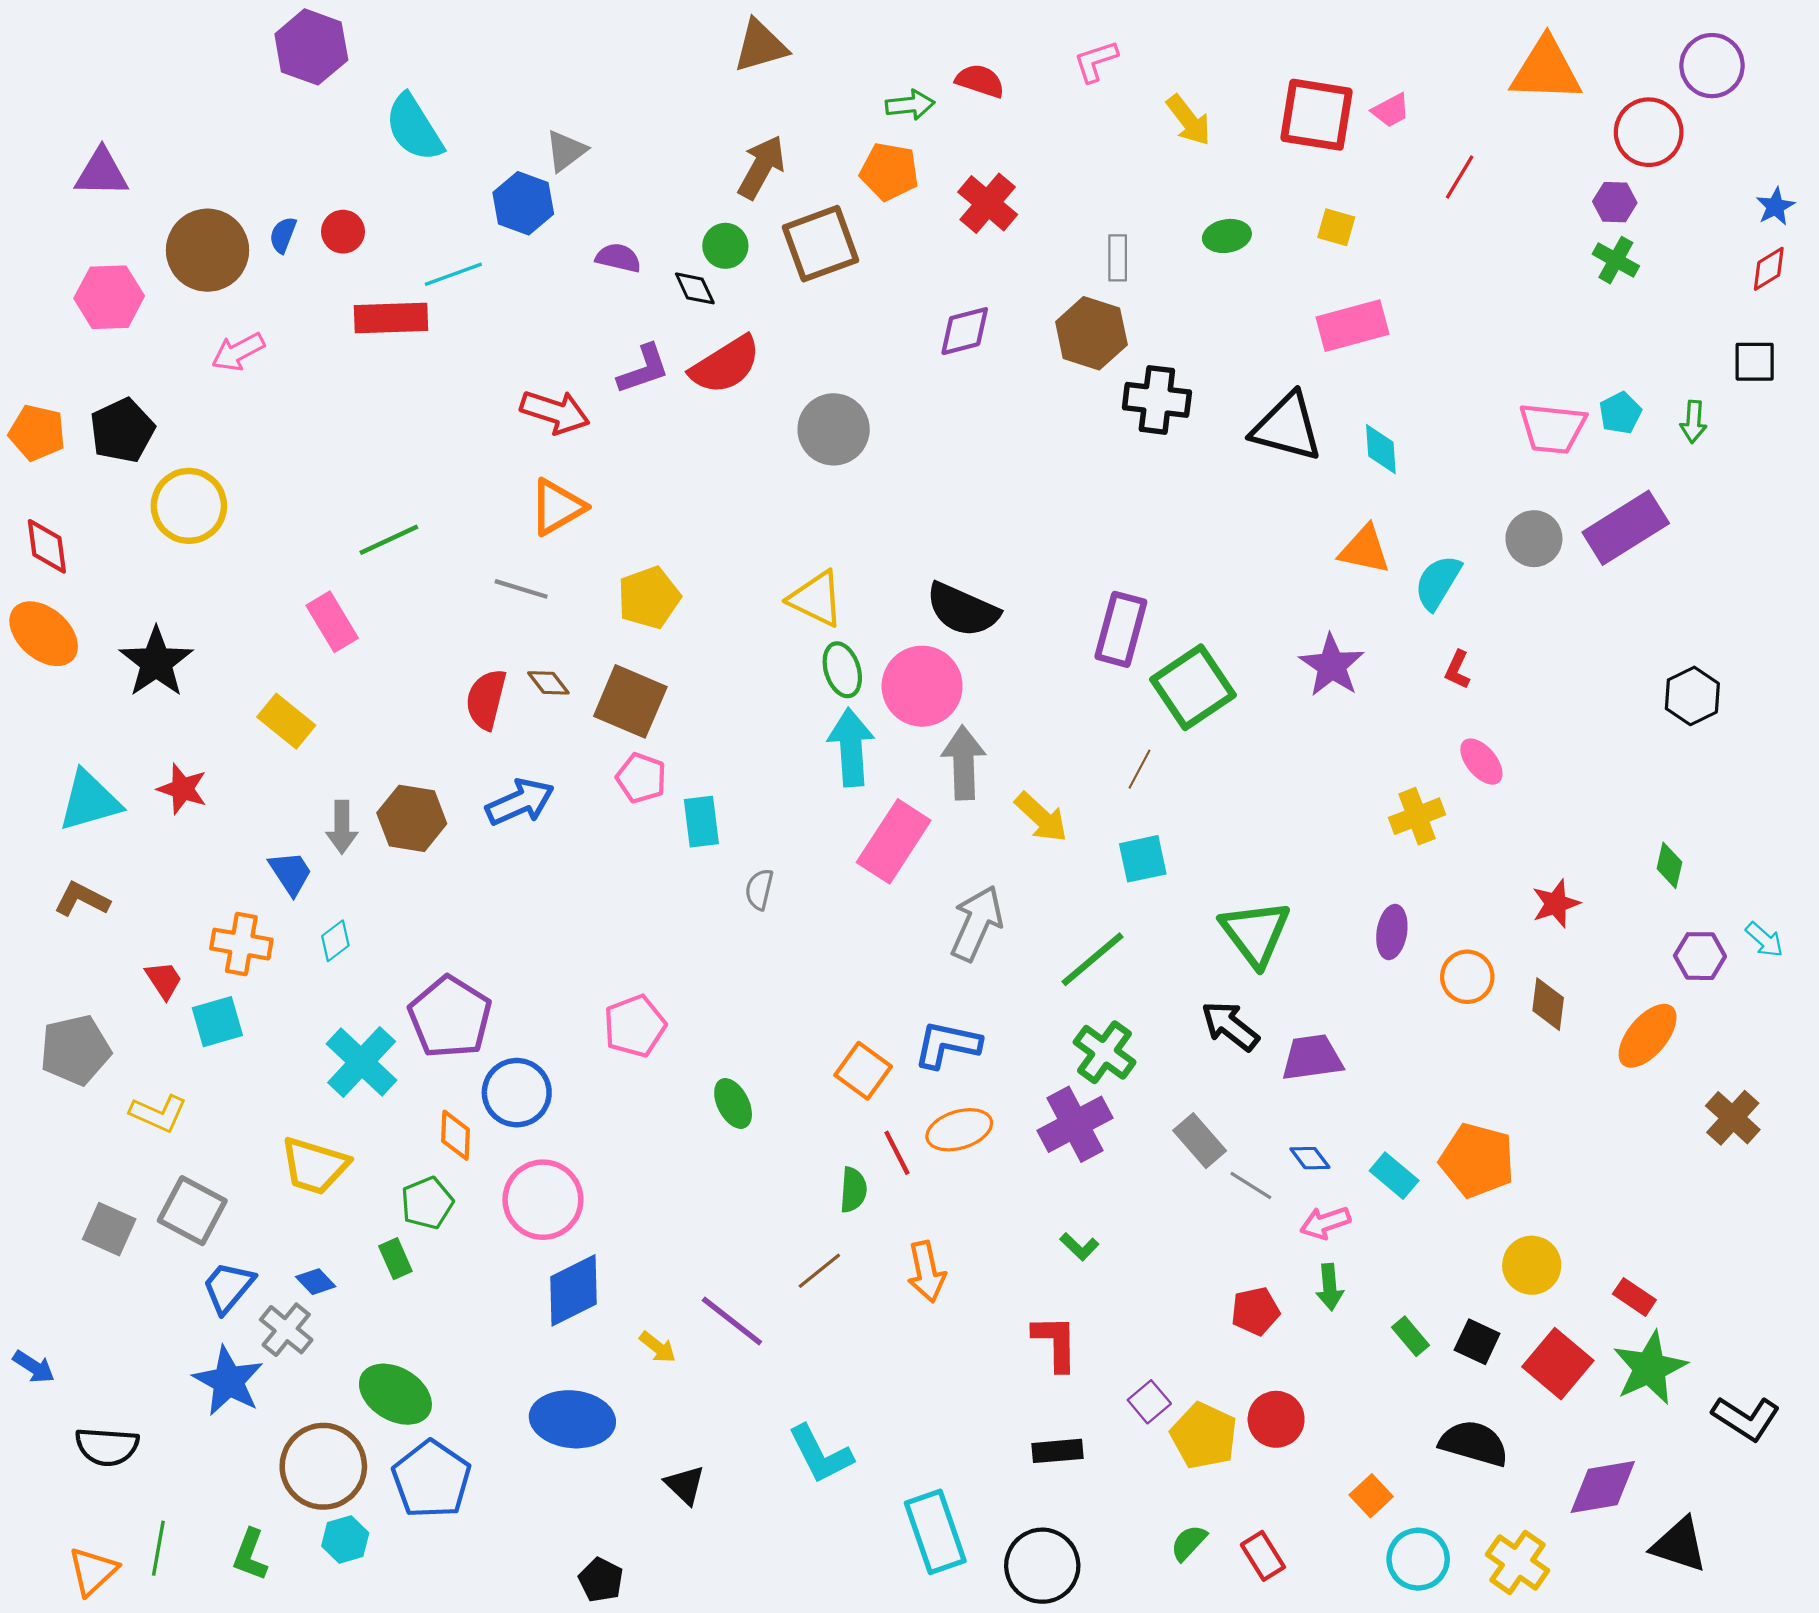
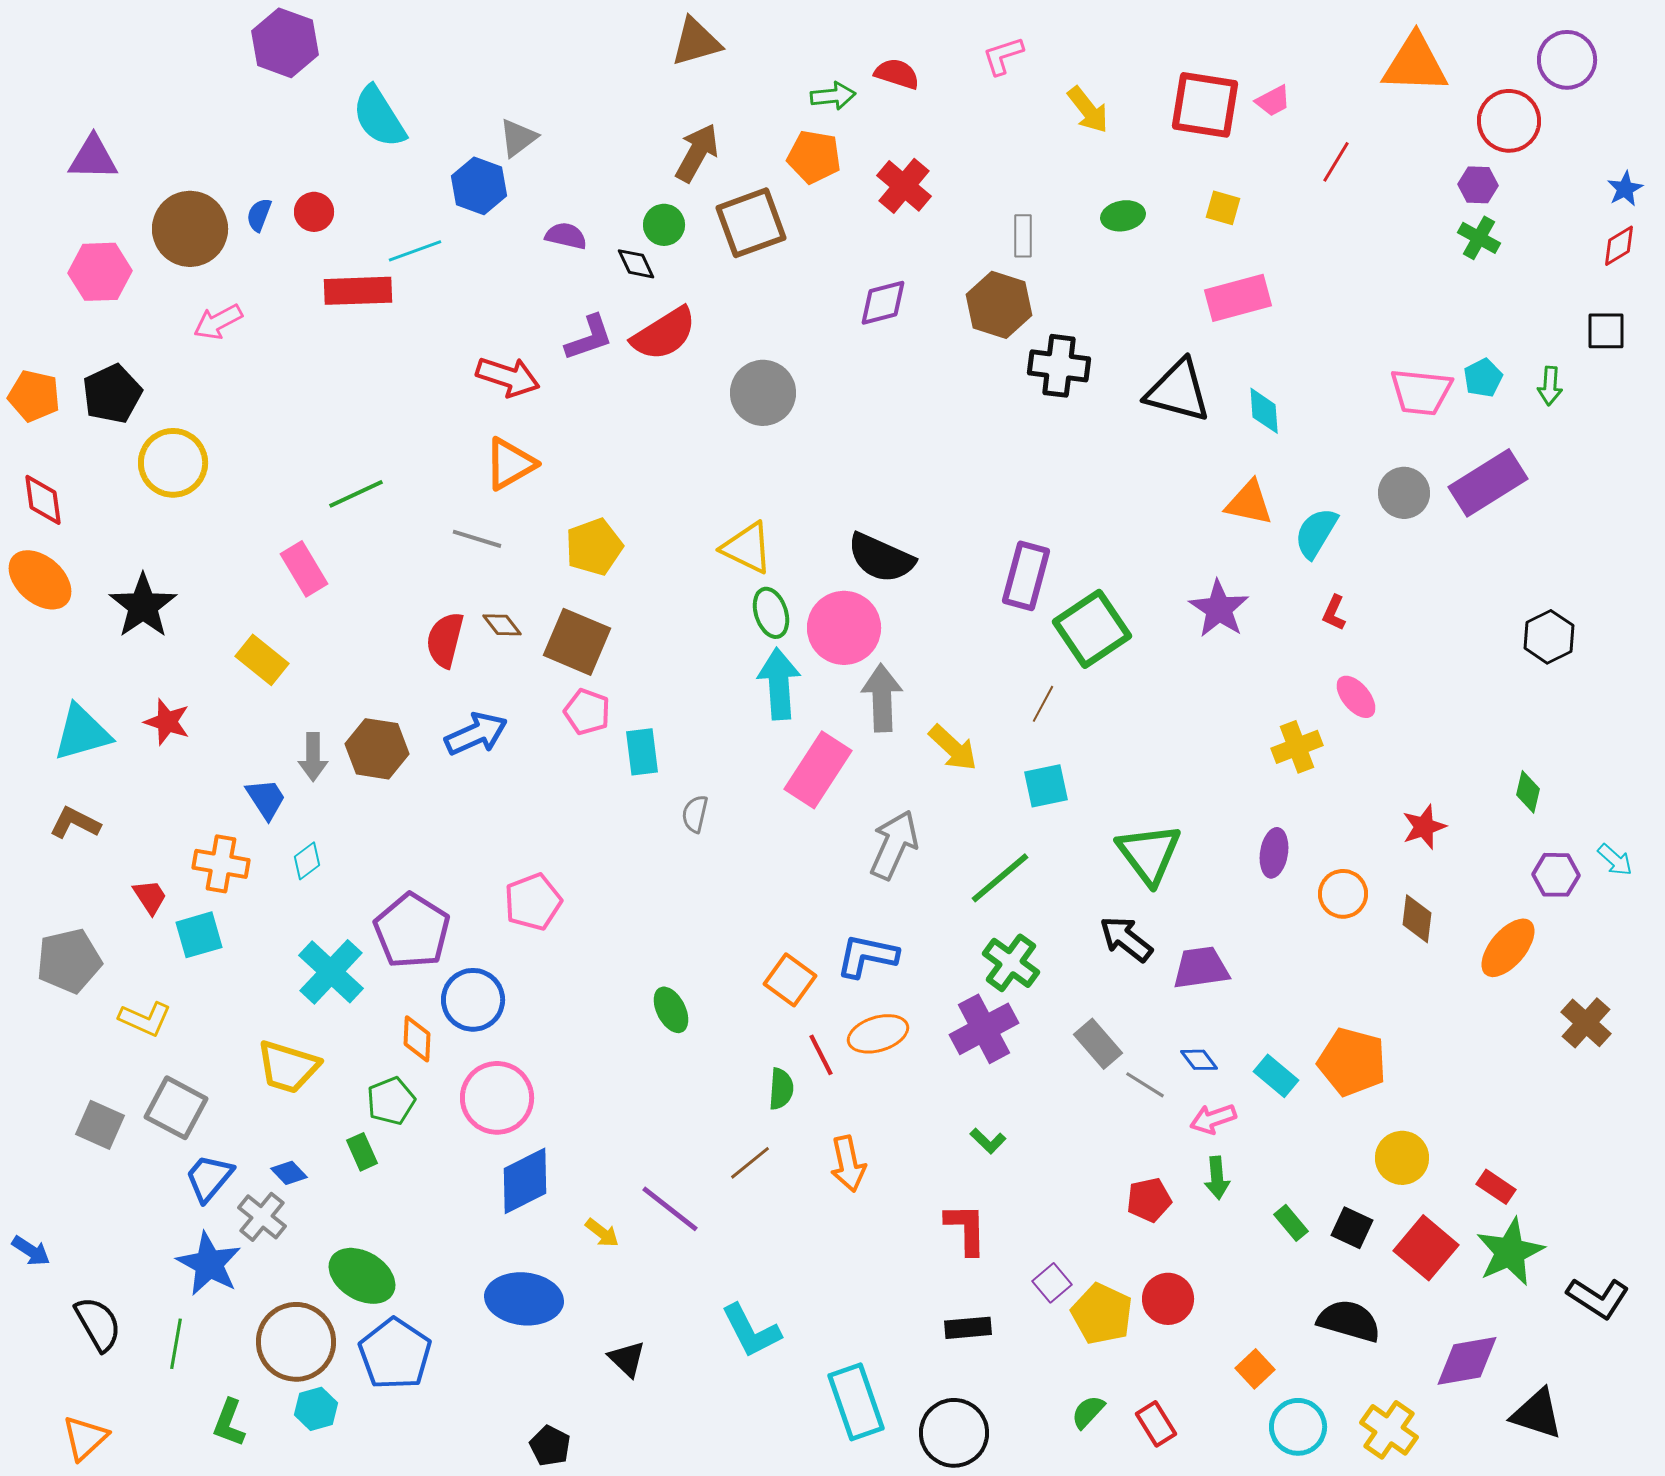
pink pentagon: (635, 1026) -> (533, 902), moved
black semicircle: (107, 1447) -> (98, 1324), turned -124
green line: (158, 1548) -> (176, 1344), moved

